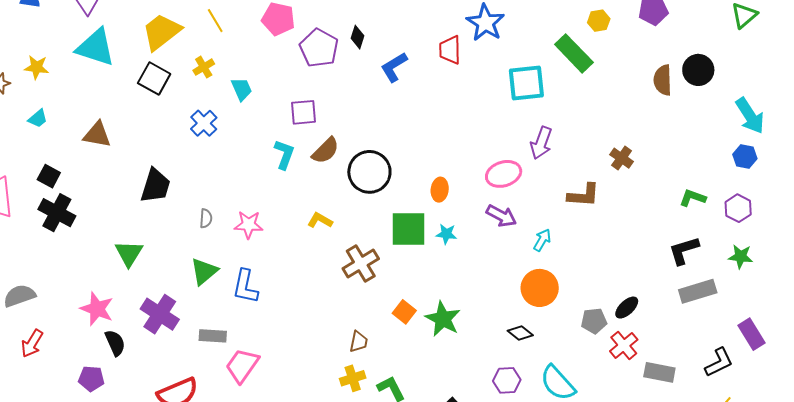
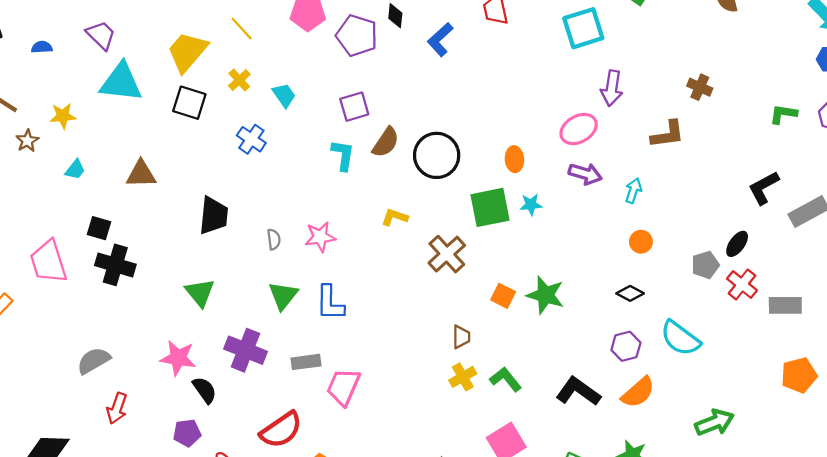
black L-shape: (684, 250) -> (764, 188), moved
orange circle: (540, 288) -> (641, 242), size x0.6

